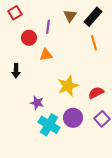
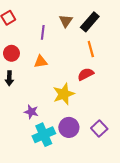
red circle: (29, 38) -> (11, 53), moved
red semicircle: (96, 93) -> (86, 74), moved
cyan cross: (49, 125) -> (44, 135), turned 35

